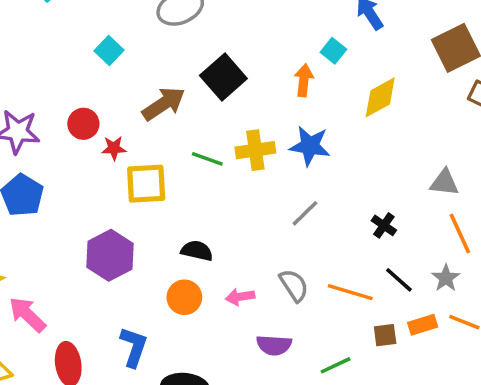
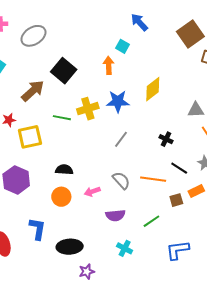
yellow diamond: (380, 97) -> (153, 89), moved

